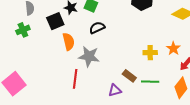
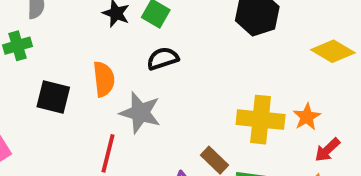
black square: (55, 21) -> (53, 97), moved, turned 30
yellow cross: (150, 53) -> (261, 120), size x1.6

